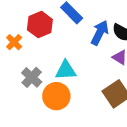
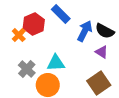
orange cross: (14, 42) -> (19, 35), moved

